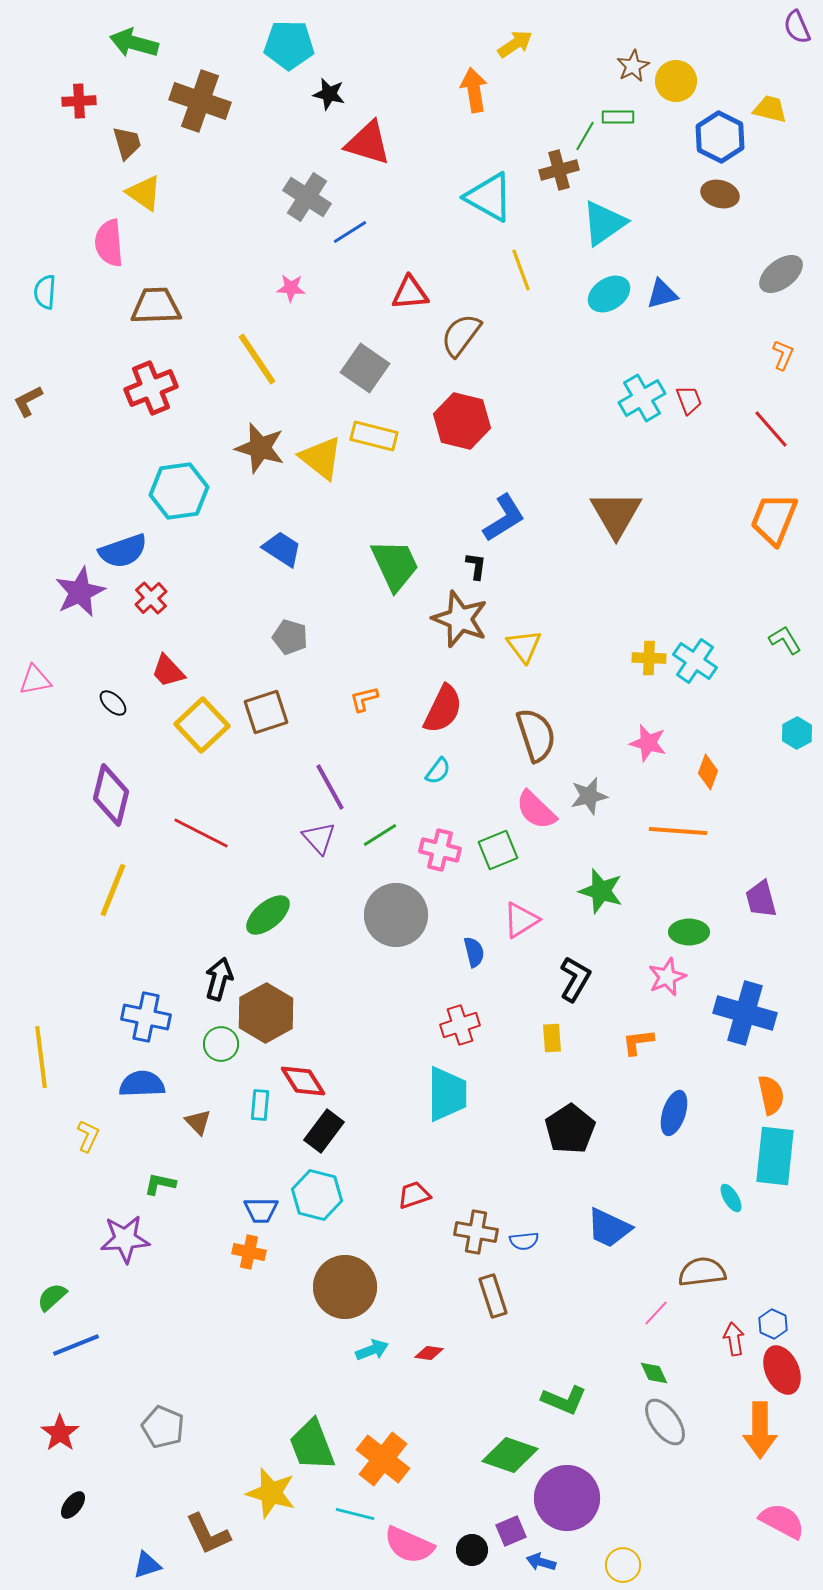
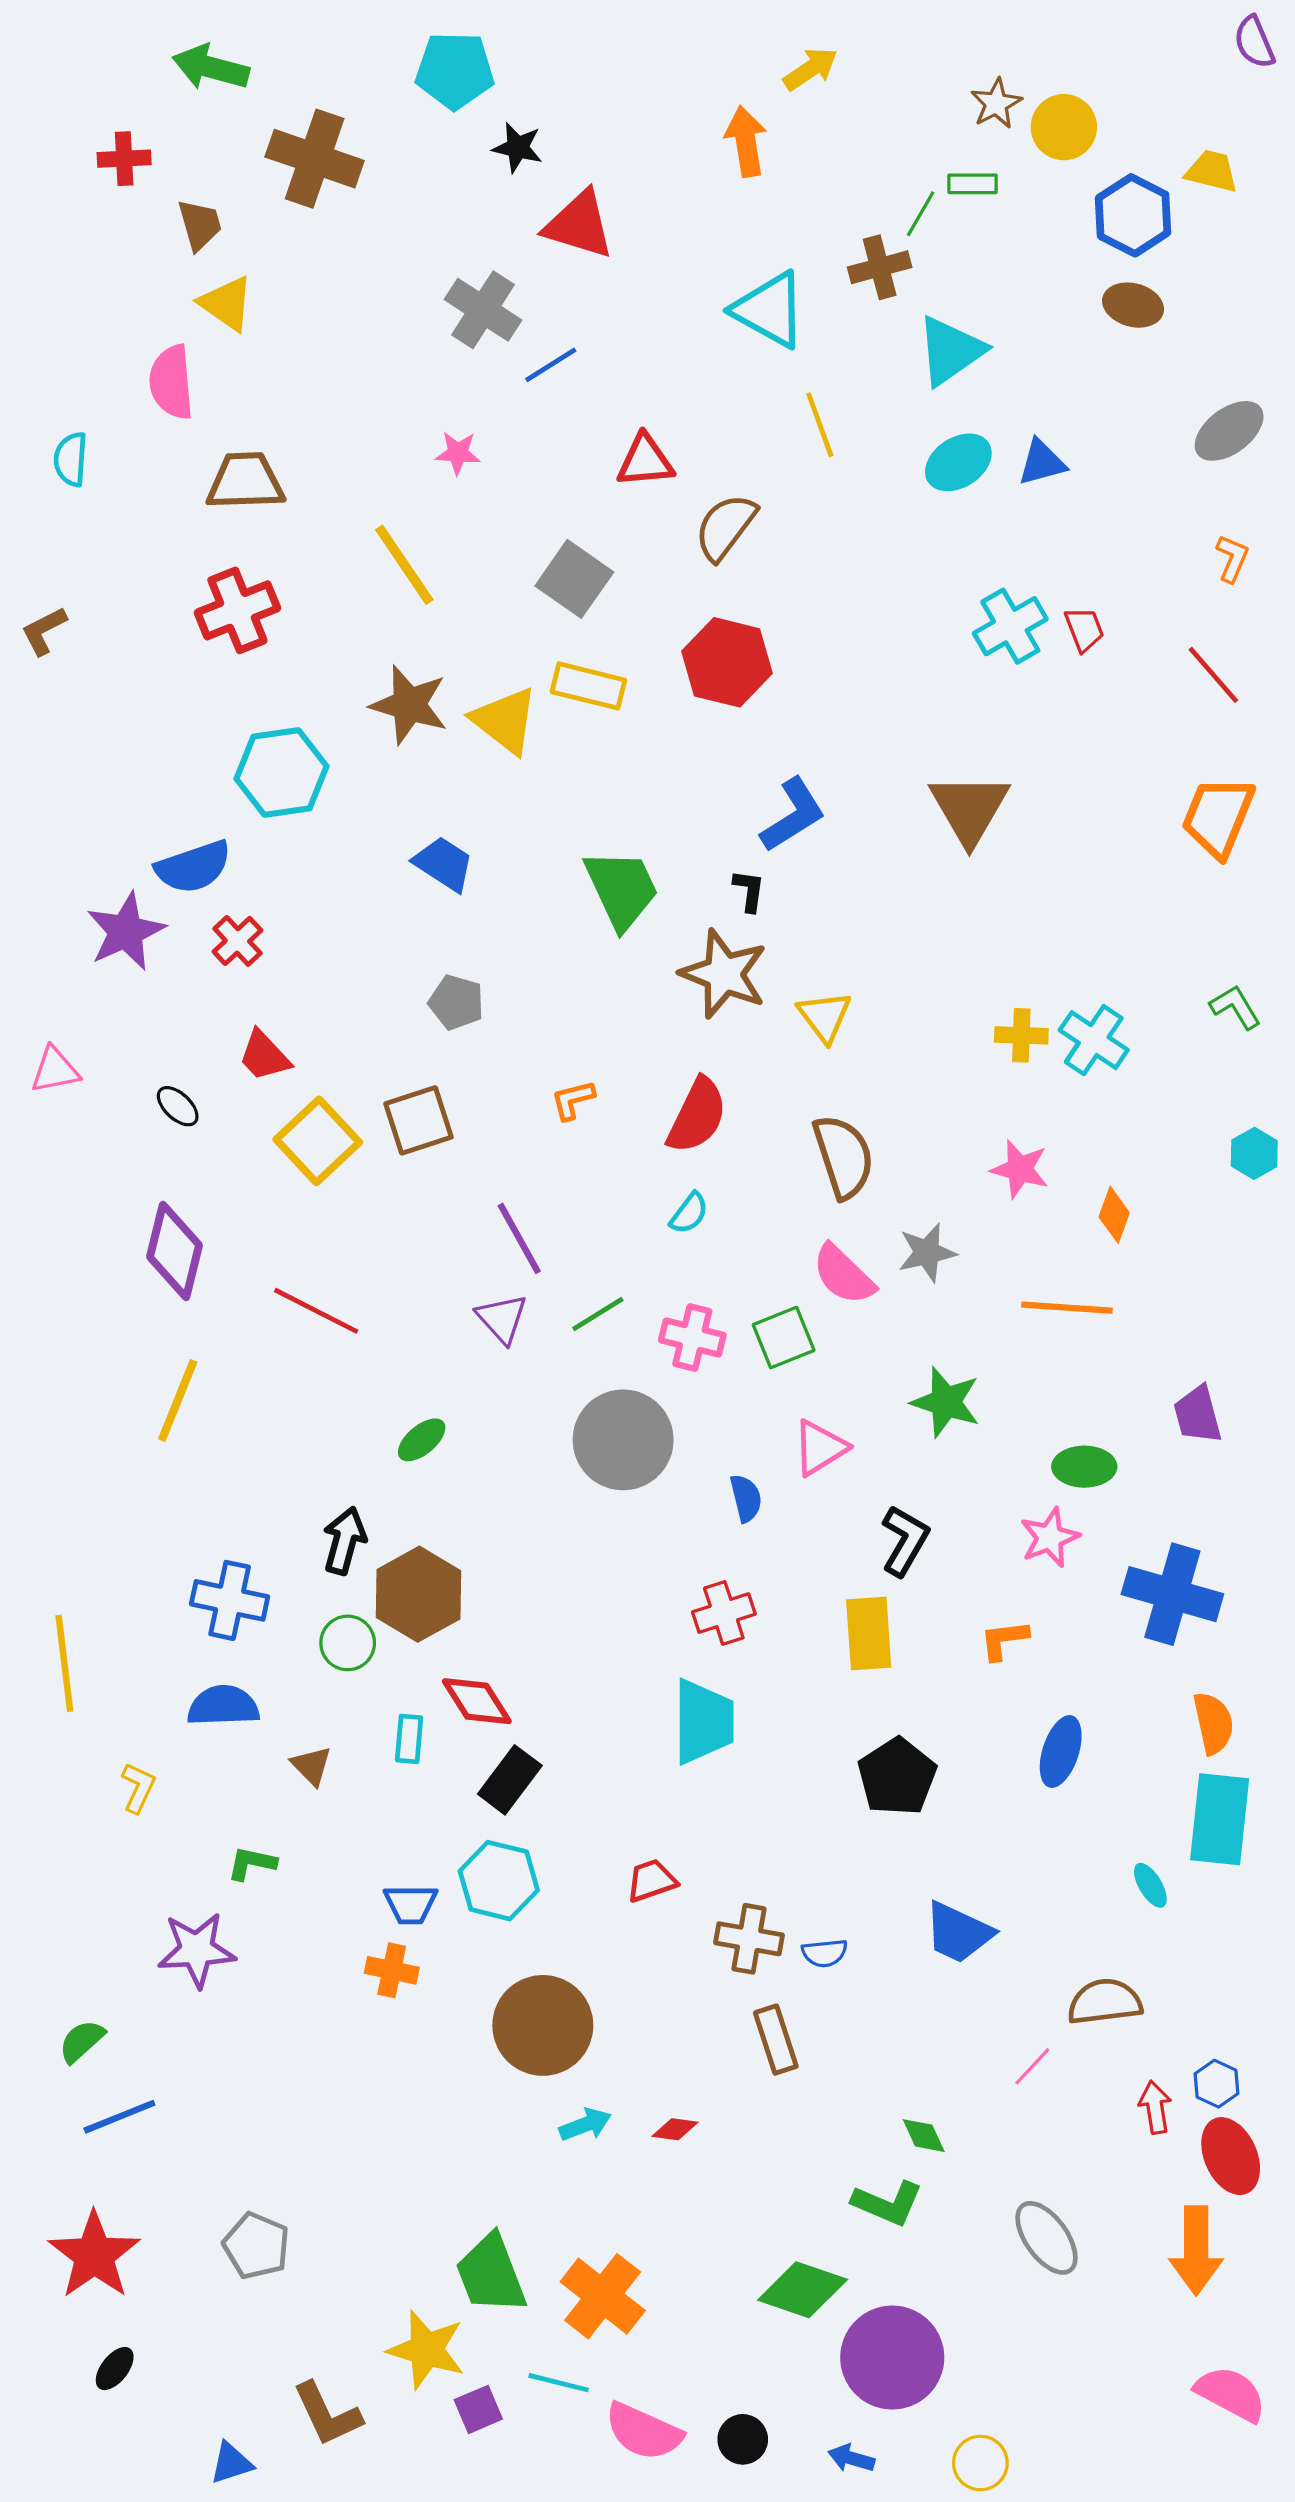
green ellipse: (268, 915) -> (422, 1440), size x0.7
yellow rectangle: (552, 1038) -> (869, 1633), size x1.6
green diamond: (654, 1373) -> (924, 2136), moved
red star: (60, 1433) -> (94, 2255), size x1.5
purple square: (511, 1531) -> (478, 2409), moved

